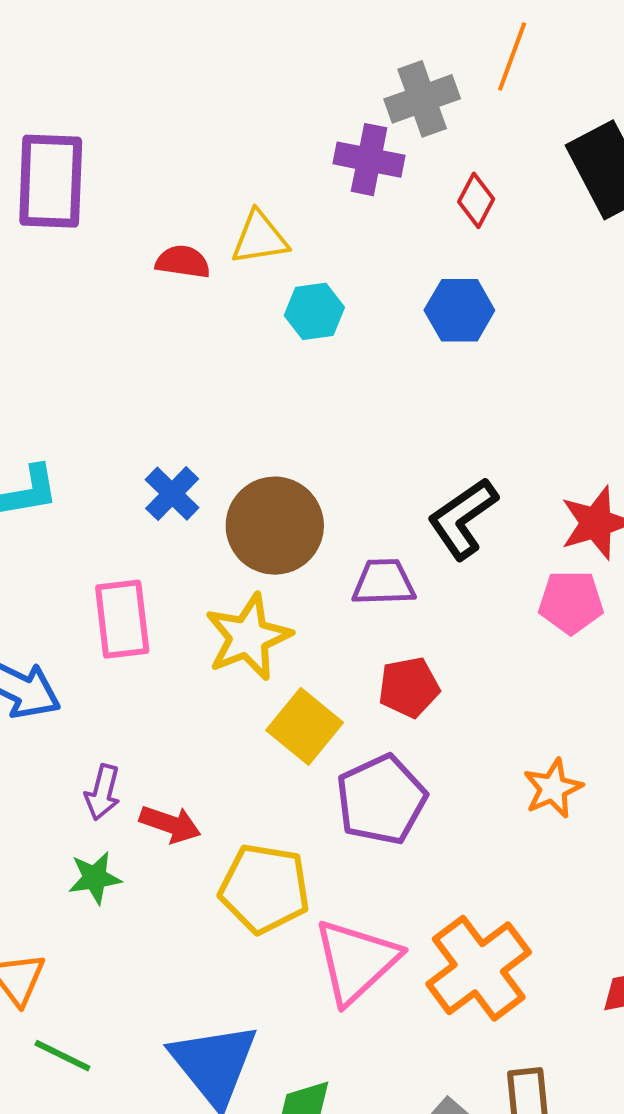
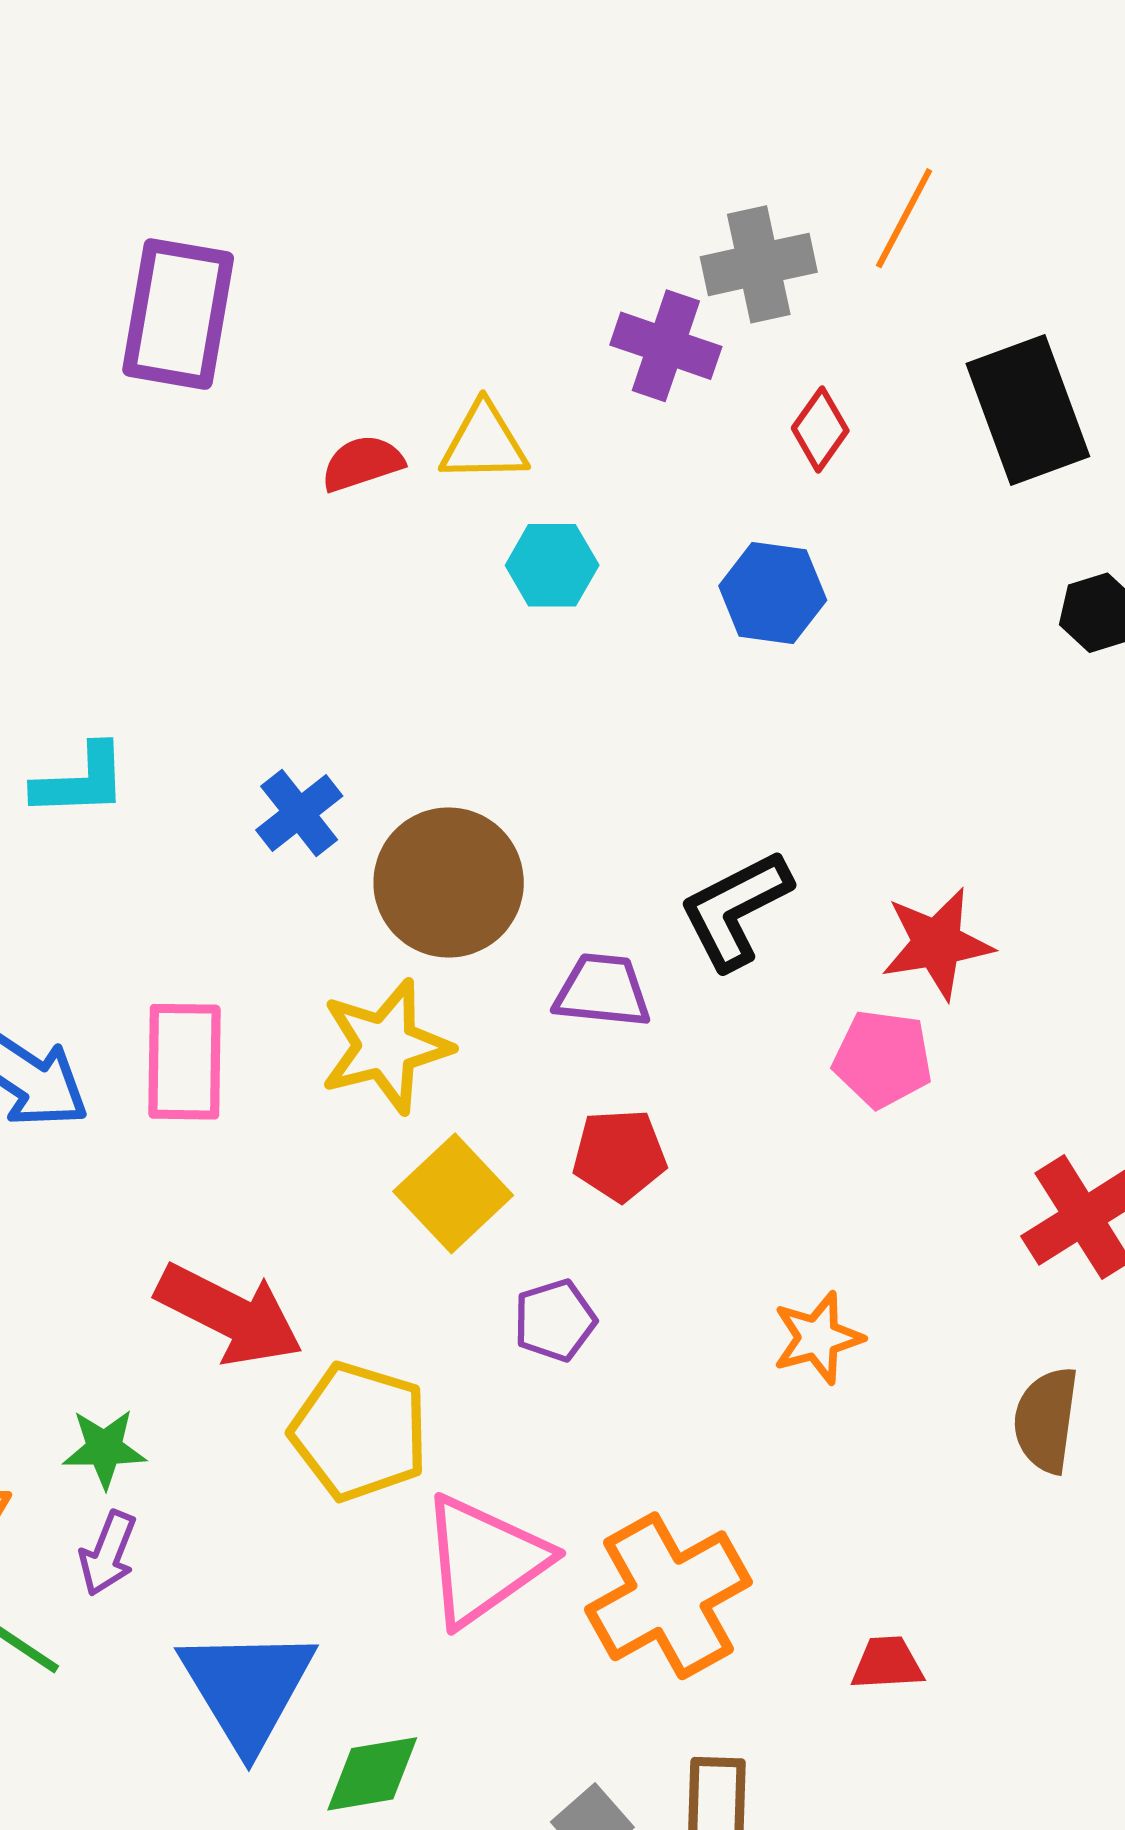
red semicircle: (183, 262) -> (362, 463), turned -34
pink rectangle: (122, 619) -> (184, 1062), moved
purple arrow: (103, 792) -> (108, 1553), moved
purple pentagon: (381, 800) -> (555, 1320), size x0.6
red arrow: (170, 824) -> (229, 1315), size x1.6
green star: (95, 878) -> (104, 1449), moved

